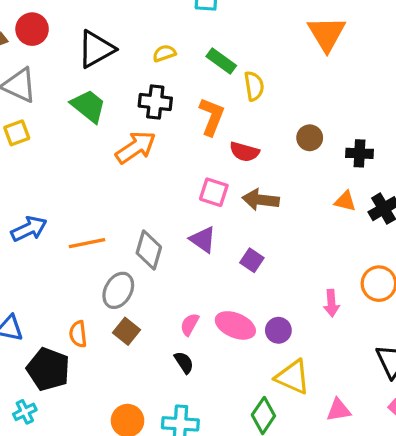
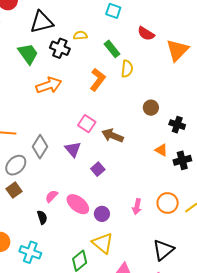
black cross: (155, 102) -> (60, 48), moved
red semicircle: (244, 152) -> (146, 34), moved

